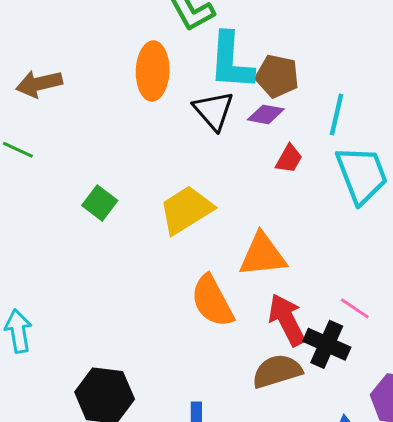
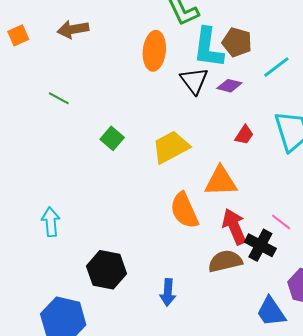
brown pentagon: (277, 76) -> (237, 42), moved
brown arrow: (39, 84) -> (73, 29), moved
cyan line: (336, 114) -> (276, 67), moved, turned 36
red trapezoid: (289, 159) -> (244, 135), moved

